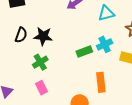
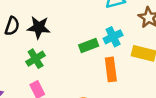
orange rectangle: (101, 82) -> (111, 69), moved

